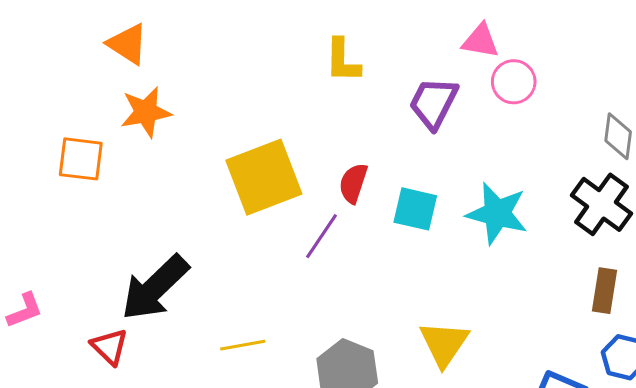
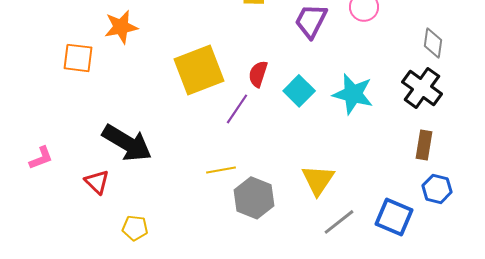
cyan square: (415, 209) -> (299, 91), turned 32
black arrow: (155, 288) -> (127, 143), turned -105
yellow line: (243, 345) -> (221, 170), moved

